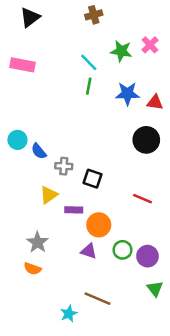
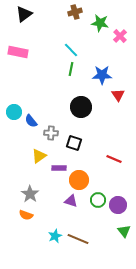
green star: (121, 51) -> (100, 23), moved
red triangle: (155, 102) -> (118, 95), moved, turned 48
black circle: (146, 140) -> (81, 107), moved
cyan star: (69, 314) -> (55, 236), moved

